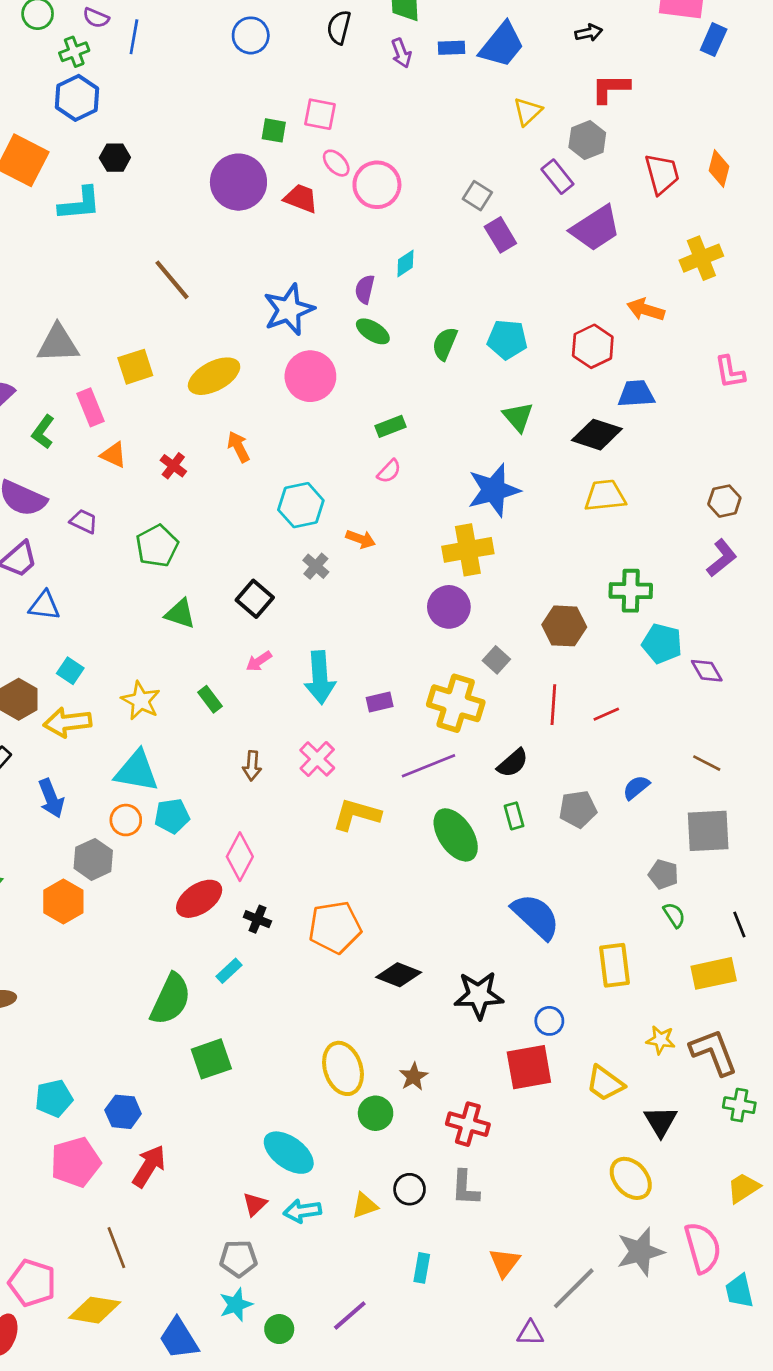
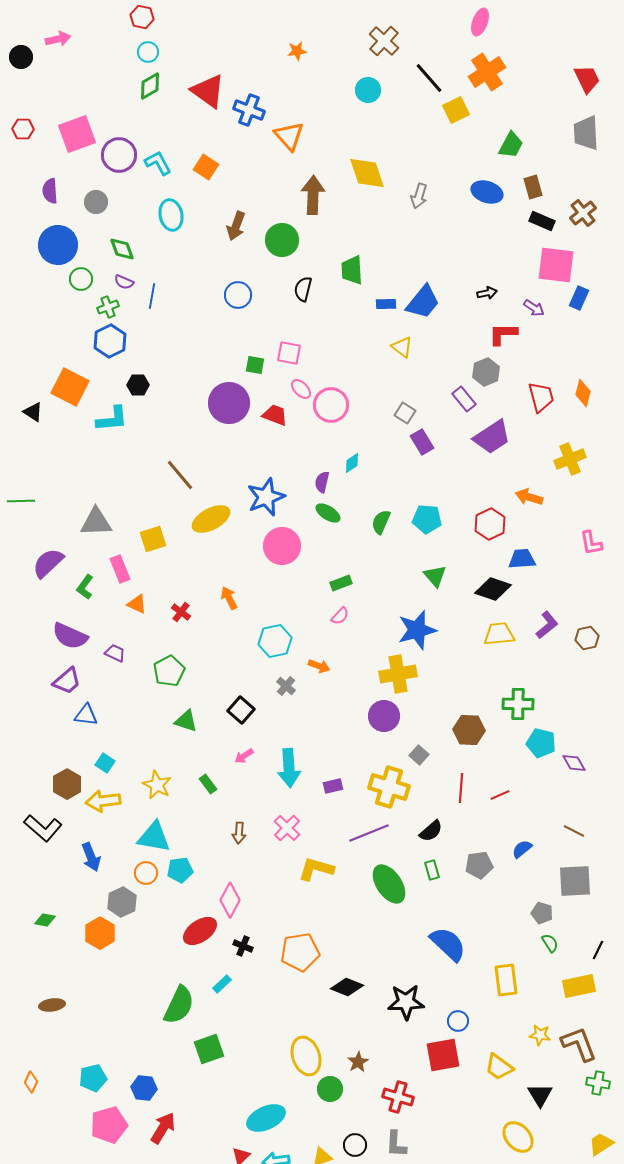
purple arrow: (401, 53) -> (534, 308), moved, turned -35
yellow triangle: (528, 111) -> (402, 347), moved, turned -40
yellow ellipse: (214, 376) -> (211, 519), moved
purple L-shape: (722, 558) -> (547, 625), moved
black line: (739, 925) -> (598, 950), turned 48
cyan ellipse: (289, 1153) -> (266, 1118), turned -60

